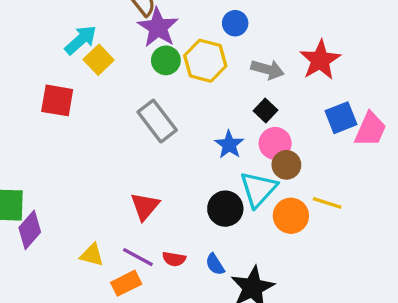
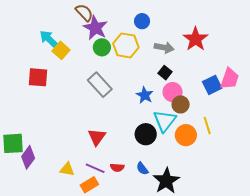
cyan arrow: (81, 40) -> (49, 39), turned -90
blue square: (341, 118) -> (212, 85), moved
yellow line: (327, 203) -> (207, 125), turned 60

